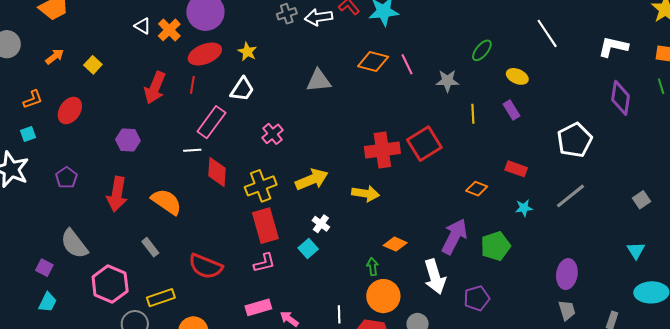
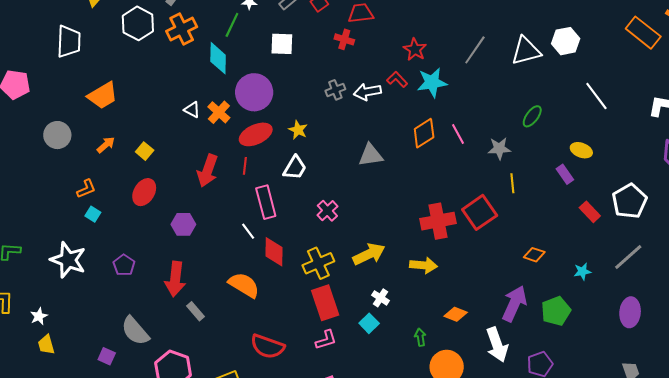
orange diamond: (373, 61) -> (424, 133), turned -44
yellow ellipse: (517, 76) -> (581, 150), moved
red ellipse: (70, 111) -> (144, 192), moved
yellow line: (473, 114) -> (512, 183), moved
pink rectangle: (211, 122) -> (266, 202), turned -48
cyan square: (28, 134) -> (93, 214), moved, turned -35
white line: (192, 150) -> (248, 231), turned 60
red rectangle: (516, 169) -> (590, 212), moved, turned 30
orange semicircle: (166, 202) -> (244, 285), moved
gray rectangle: (150, 247) -> (195, 311), moved
green arrow: (373, 267) -> (420, 337), moved
purple ellipse: (567, 274) -> (630, 312), moved

